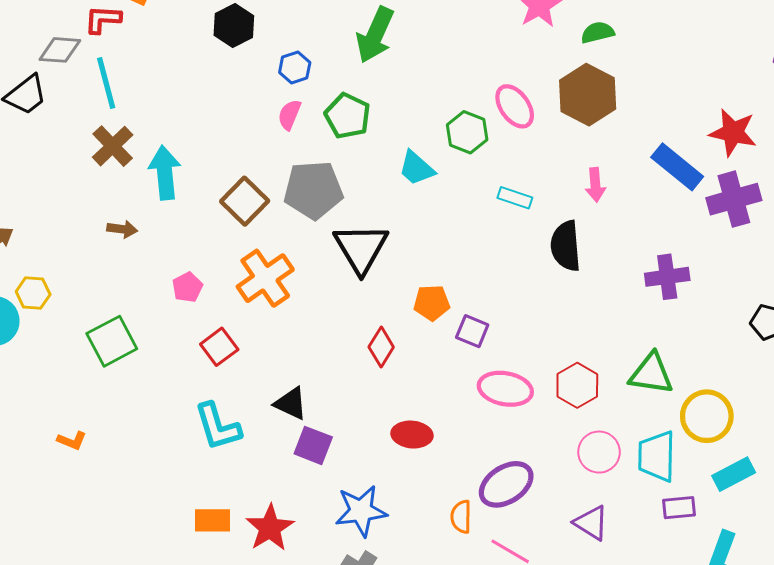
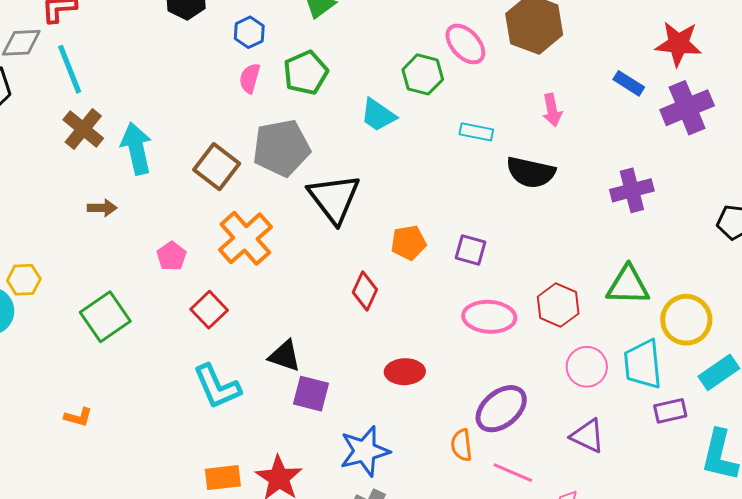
green pentagon: (347, 116) -> (306, 73), turned 30
blue rectangle: (677, 167) -> (629, 83), size x0.6
black semicircle: (566, 246) -> (531, 172), turned -66
purple square: (472, 331) -> (471, 250), moved

